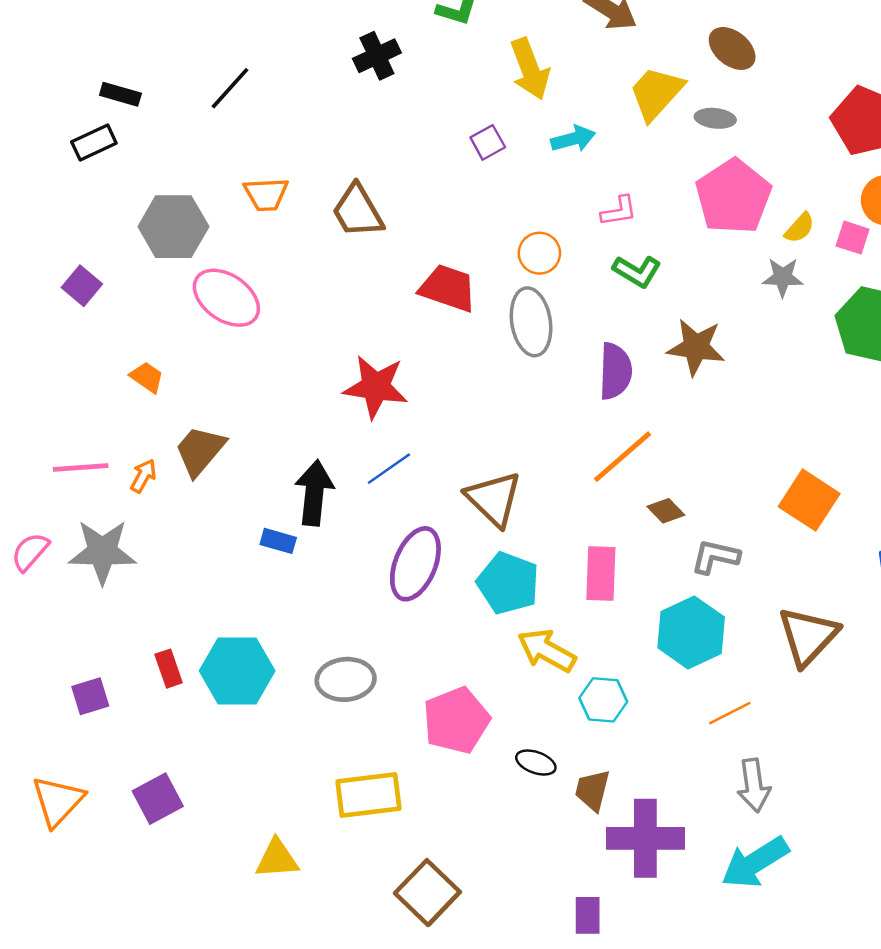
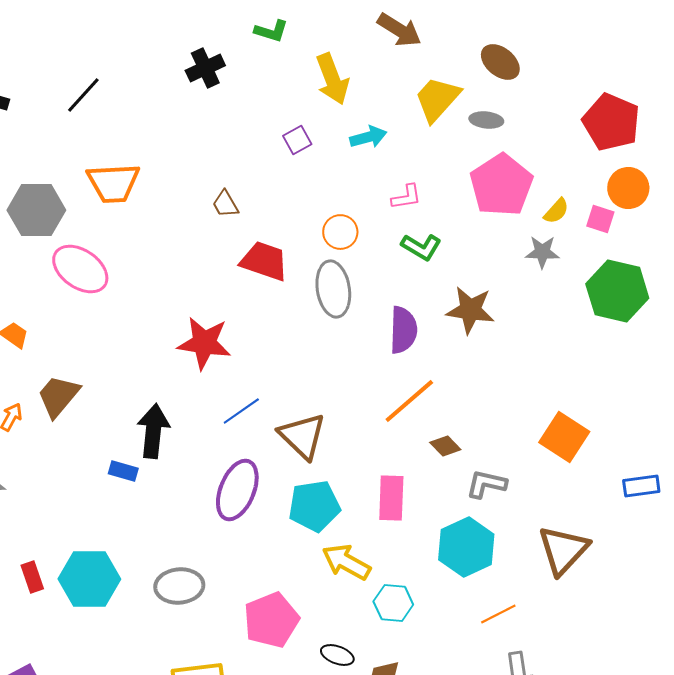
orange trapezoid: (266, 194) -> (113, 183), size x1.4
brown trapezoid: (358, 211) -> (225, 204), moved, size x0.6
blue line: (389, 469) -> (241, 411), moved
cyan pentagon: (508, 583) -> (314, 506), turned -30

